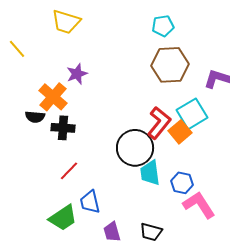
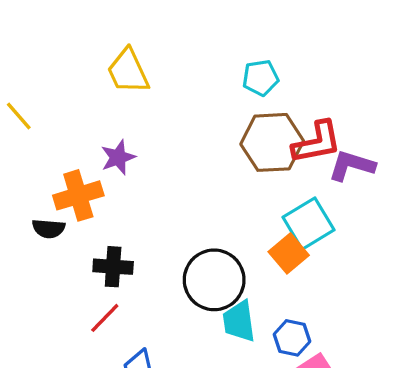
yellow trapezoid: (66, 22) -> (128, 71), moved, turned 48
orange cross: (53, 97) -> (78, 195), turned 32
red L-shape: (159, 123) -> (317, 142), moved, turned 40
black cross: (63, 128) -> (113, 267), moved

